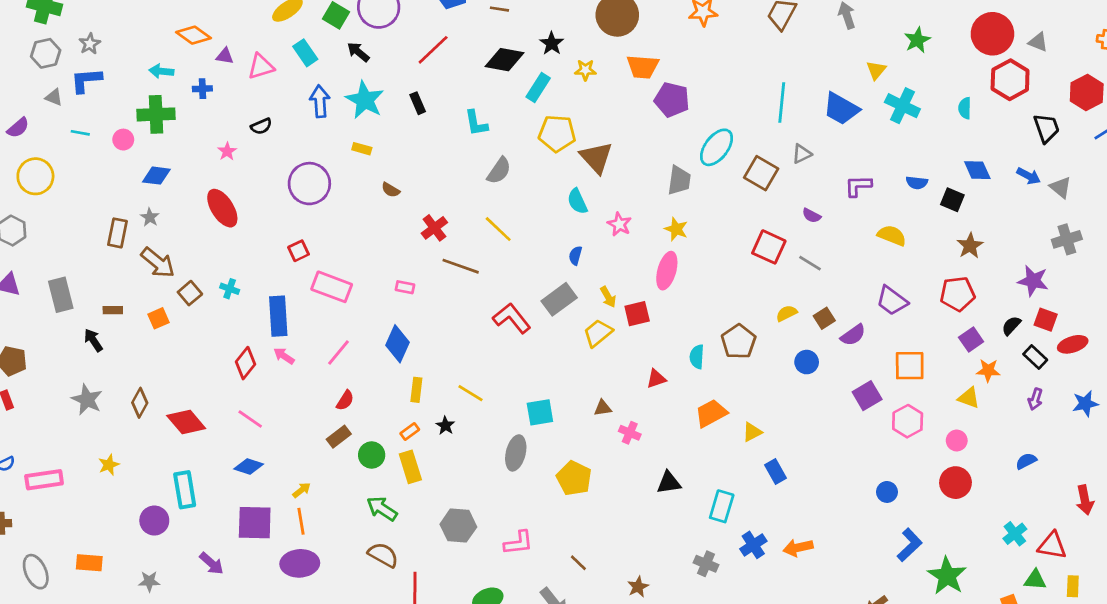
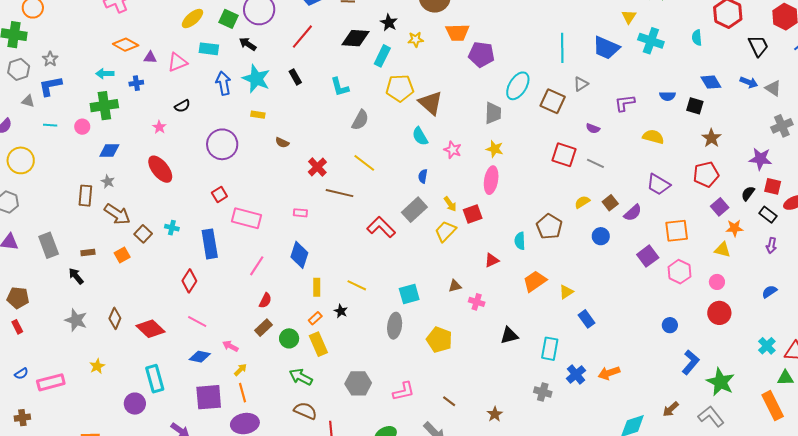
cyan rectangle: (305, 53) -> (209, 49), turned -42
pink arrow: (284, 356) -> (230, 346), moved

